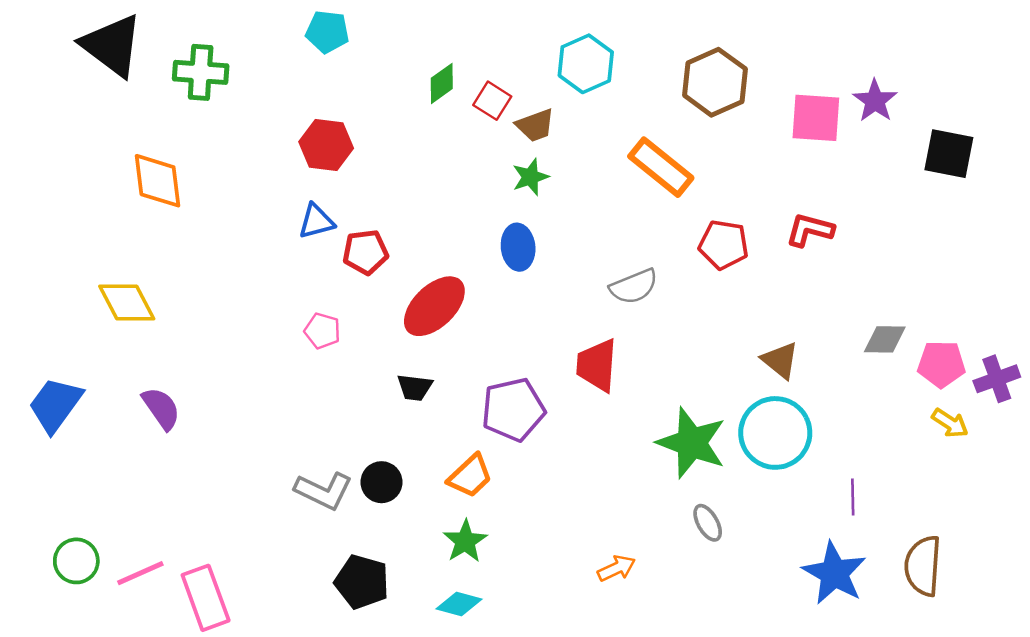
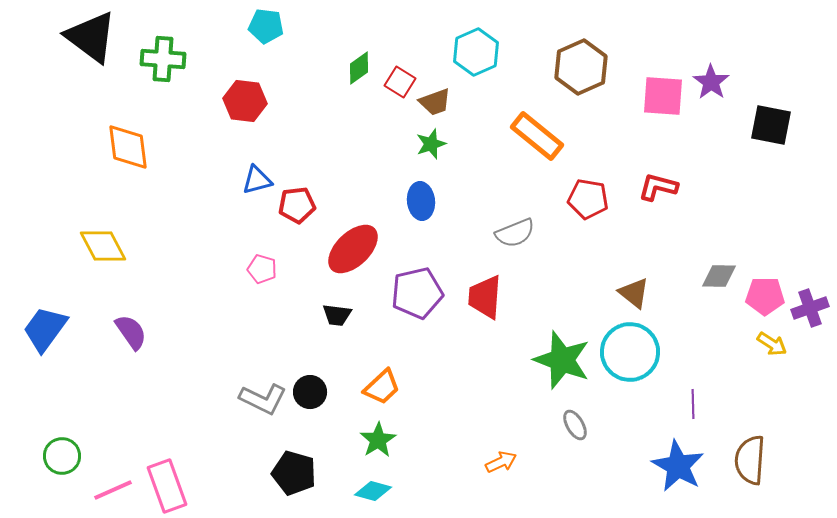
red hexagon: (326, 145) -> (245, 101), moved
purple pentagon: (513, 410) -> (417, 293), moved
pink line: (140, 573) -> (113, 490), moved

